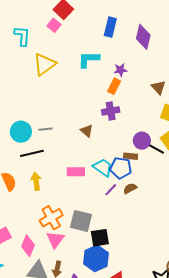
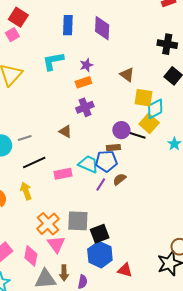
pink square: (54, 25) -> (12, 35), turned 32
orange rectangle: (114, 86) -> (83, 82), turned 56
black line: (32, 153) -> (34, 162), moved

